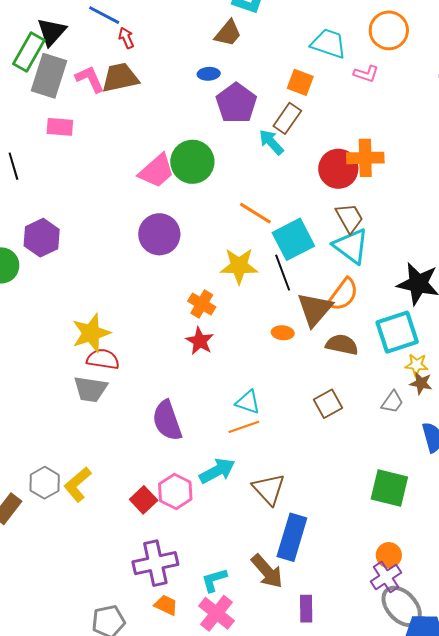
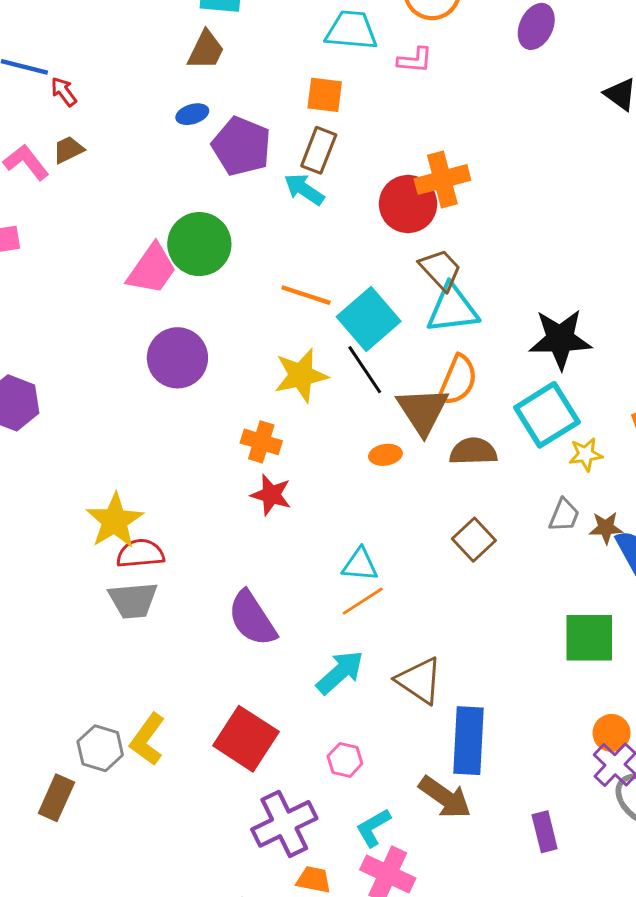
brown trapezoid: (120, 78) -> (68, 150), size x0.6
cyan triangle: (351, 246) -> (452, 309), turned -30
brown star: (421, 383) -> (606, 528), moved
pink hexagon: (175, 491) -> (345, 760), moved, size x0.7
red square: (144, 500) -> (246, 739), size x1.6
purple rectangle: (306, 609) -> (545, 832), moved

